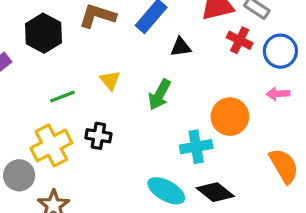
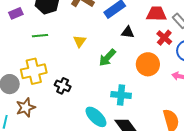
green line: (62, 96) -> (40, 36), moved
orange circle: (230, 117) -> (148, 64), moved
black cross: (98, 136) -> (63, 86), moved

